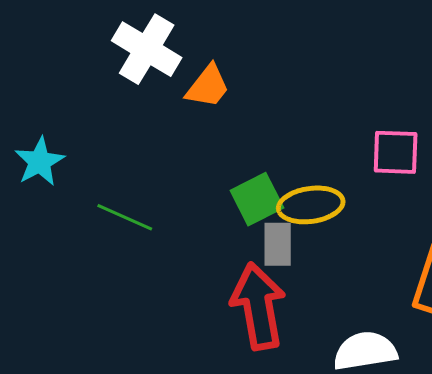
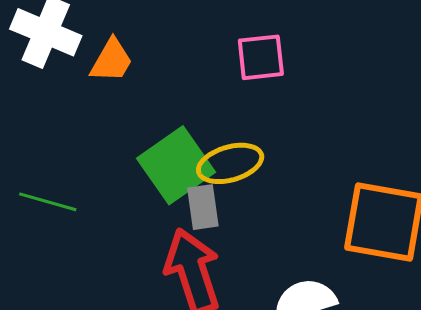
pink square: (396, 152) -> (261, 57), moved
green square: (257, 199) -> (176, 165), size x1.4

